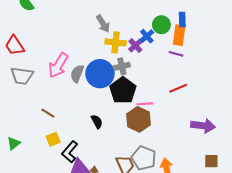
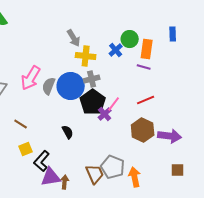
blue rectangle: (182, 20) -> (173, 34), moved
purple cross: (135, 46) -> (105, 114), moved
pink line: (145, 104) -> (114, 104), moved, turned -49
brown hexagon: (138, 119) -> (143, 130), moved

